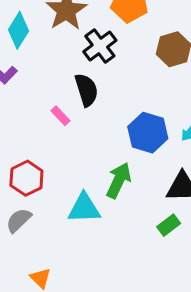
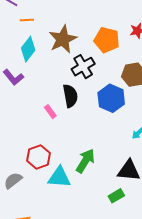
blue hexagon: (148, 133) -> (111, 98), moved
red hexagon: (26, 178) -> (38, 157), moved

